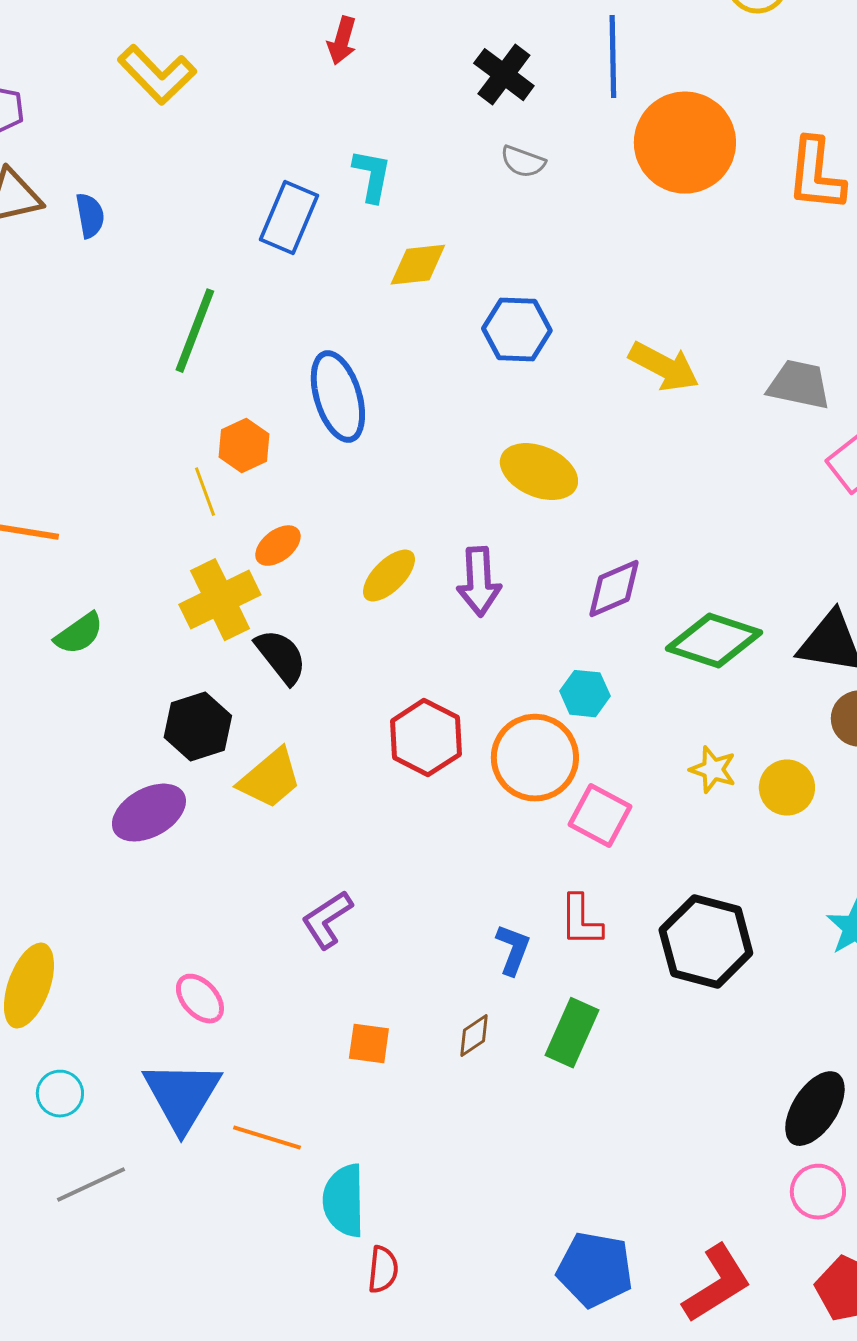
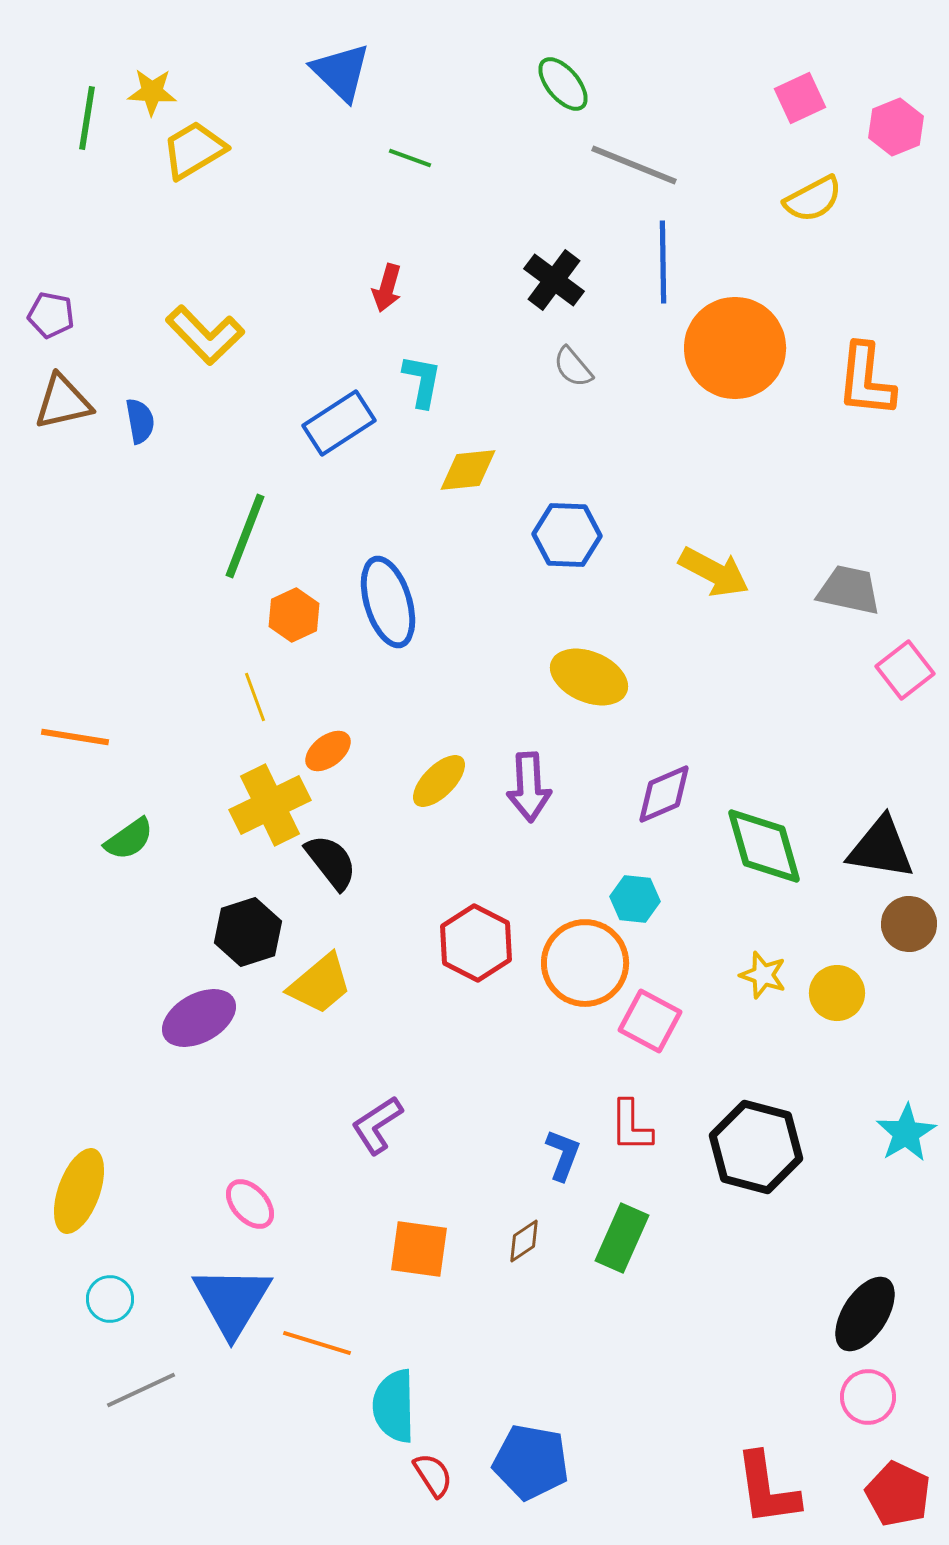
red arrow: (342, 41) -> (387, 288), moved
yellow L-shape: (157, 75) -> (205, 335), moved
gray semicircle: (523, 162) -> (573, 367), turned 30
blue rectangle: (289, 218) -> (339, 423), turned 34
orange hexagon: (244, 446) -> (294, 615), moved
green diamond: (714, 641) -> (764, 846), turned 56
orange square: (369, 1044) -> (419, 1249), size x1.4
red semicircle: (383, 1270) -> (433, 1475), turned -39
blue pentagon: (595, 1270) -> (531, 1462), moved
red L-shape: (717, 1284) -> (767, 1489), turned 114

